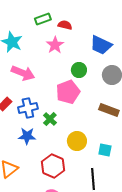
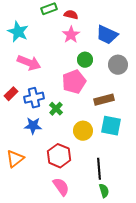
pink star: (55, 45) -> (71, 35), moved
brown rectangle: (109, 110) -> (104, 100), moved, turned -36
cyan square: (105, 150) -> (111, 126), moved, size x1.5

